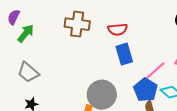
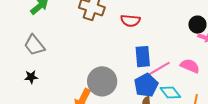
blue rectangle: (124, 54) -> (143, 57), moved

